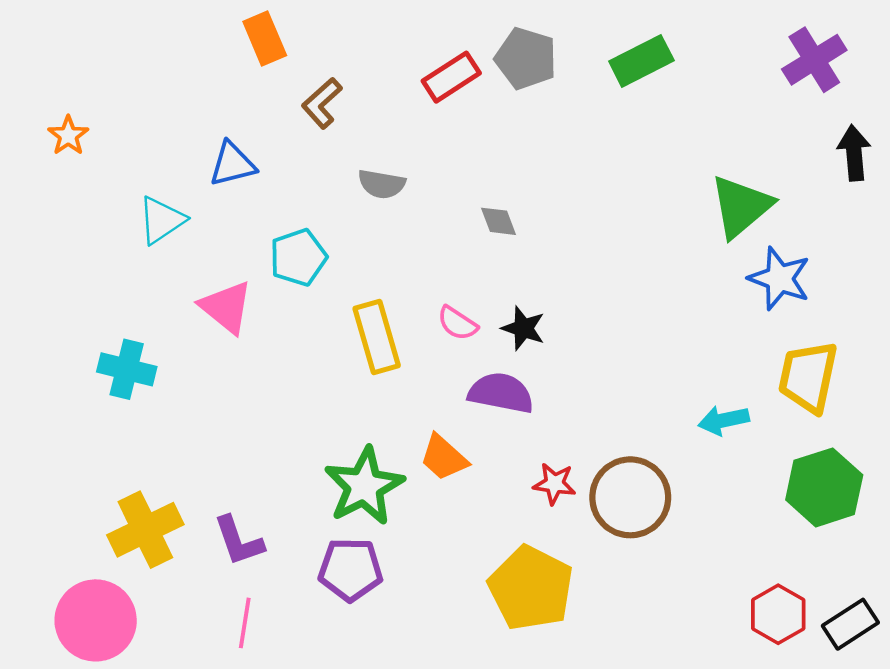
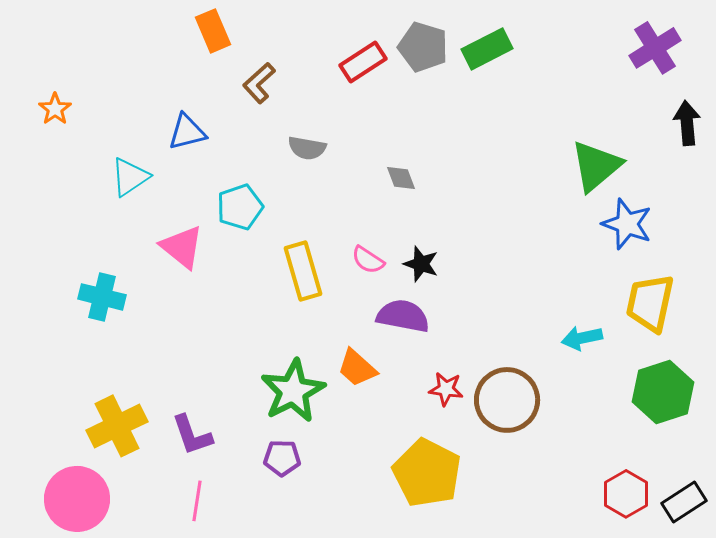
green rectangle: (641, 61) -> (487, 49), moved
purple pentagon: (351, 569) -> (282, 458), size x0.7

